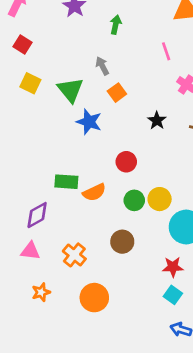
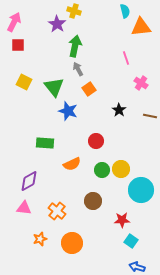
green arrow: (116, 25) -> (75, 46), moved, size x1.5
red square: (22, 45) -> (18, 45), moved, turned -32
green rectangle: (66, 182) -> (45, 143), moved
red star: (173, 267) -> (122, 220), moved
orange star: (41, 292) -> (40, 239), moved

